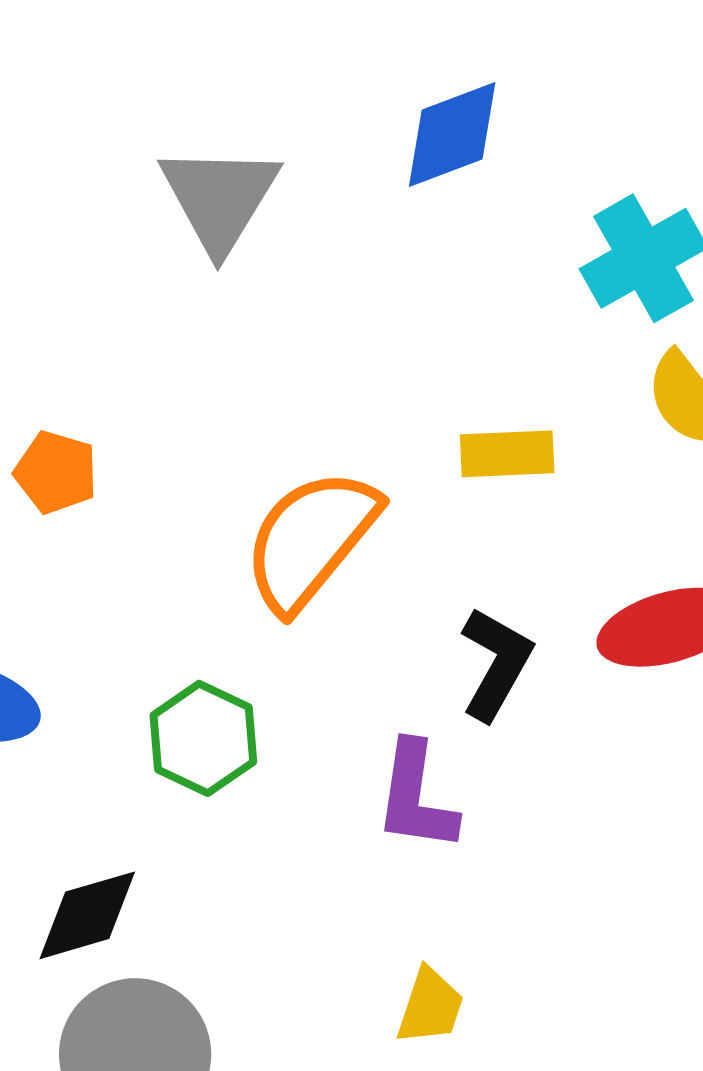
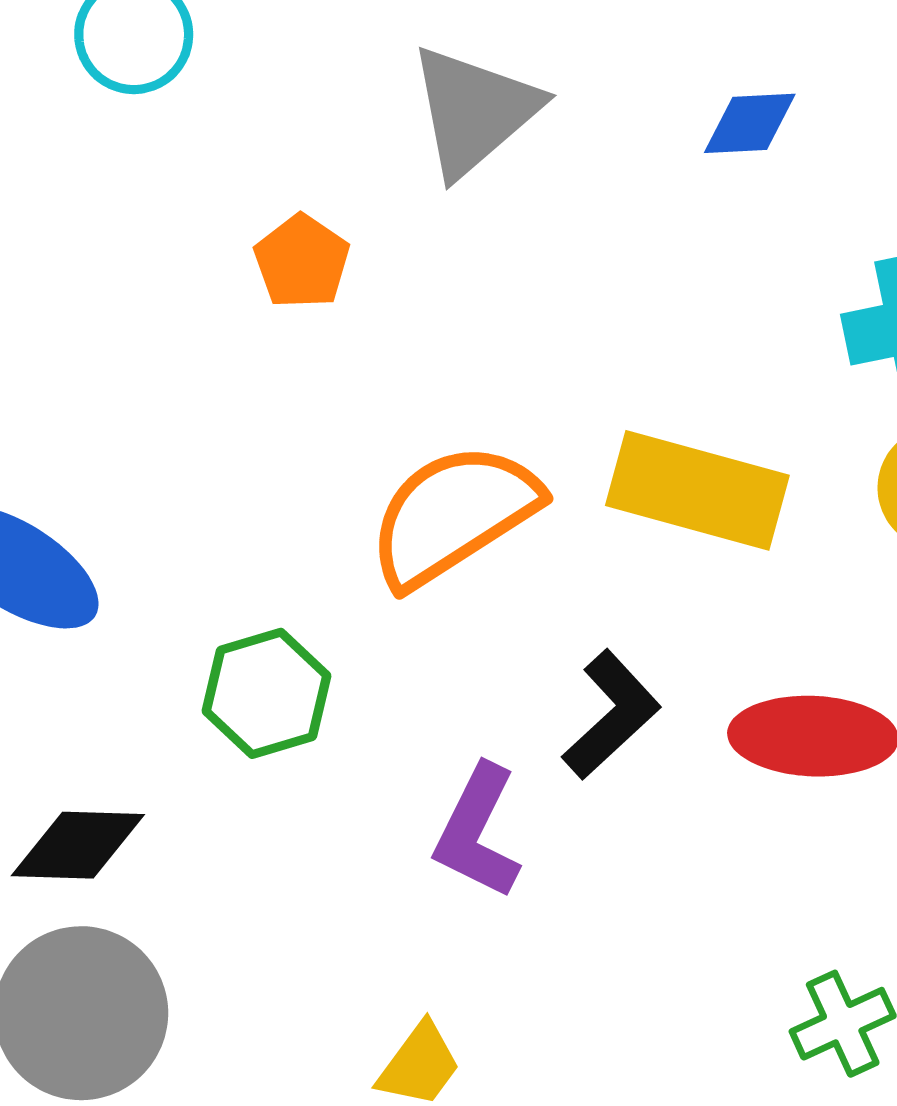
blue diamond: (452, 134) -> (750, 123), size x0.7
yellow rectangle: (507, 454) -> (697, 490), size x1.6
orange pentagon: (56, 472) -> (302, 261), moved

